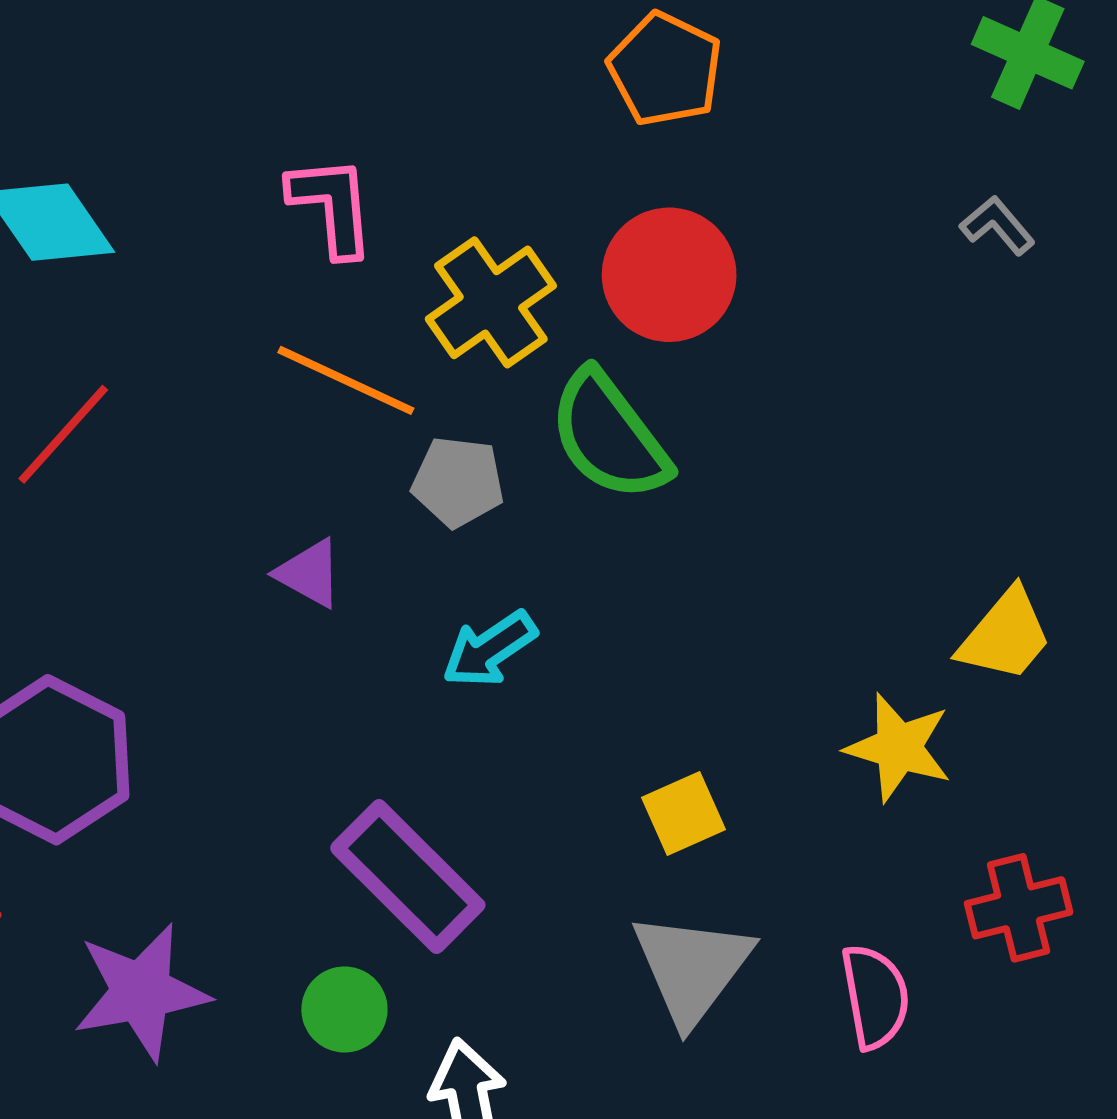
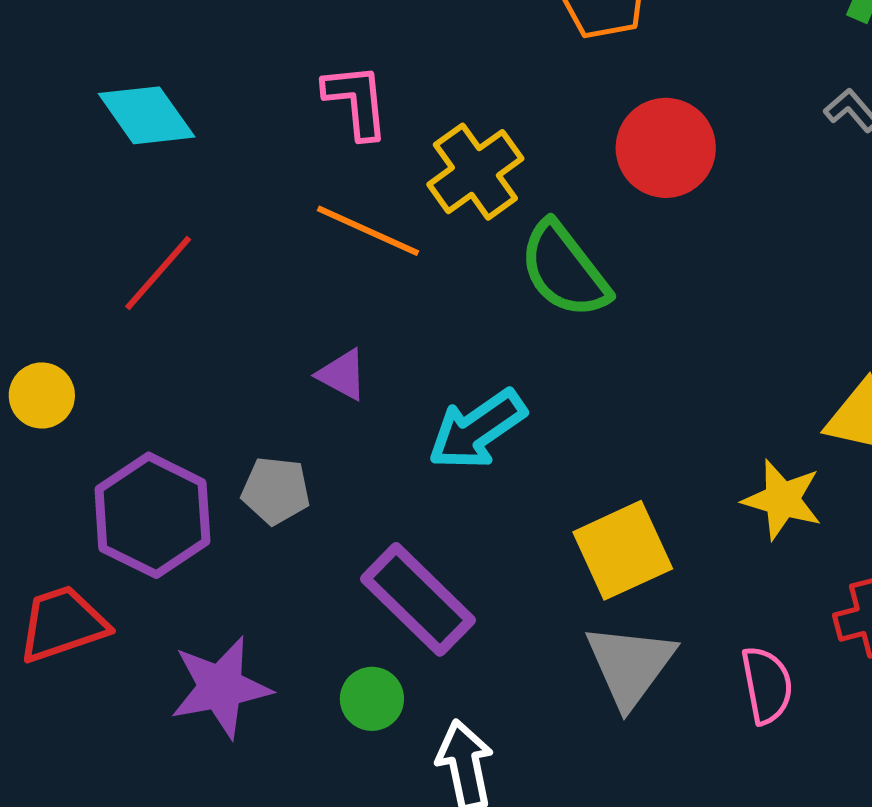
red circle: (669, 275) -> (666, 148), moved
gray pentagon: (458, 482) -> (276, 491), moved
cyan arrow: (489, 649) -> (477, 430), size x1.4
yellow square: (683, 813) -> (623, 550), size x1.6

